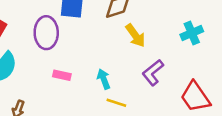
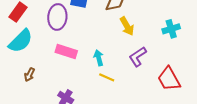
pink rectangle: (62, 75) -> (66, 52), size x1.5

